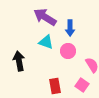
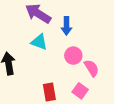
pink circle: (68, 51) -> (73, 56), moved

